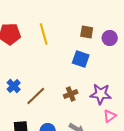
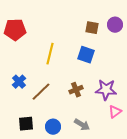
yellow line: (44, 34) -> (50, 54), moved, turned 30
purple circle: (110, 38) -> (115, 25), moved

